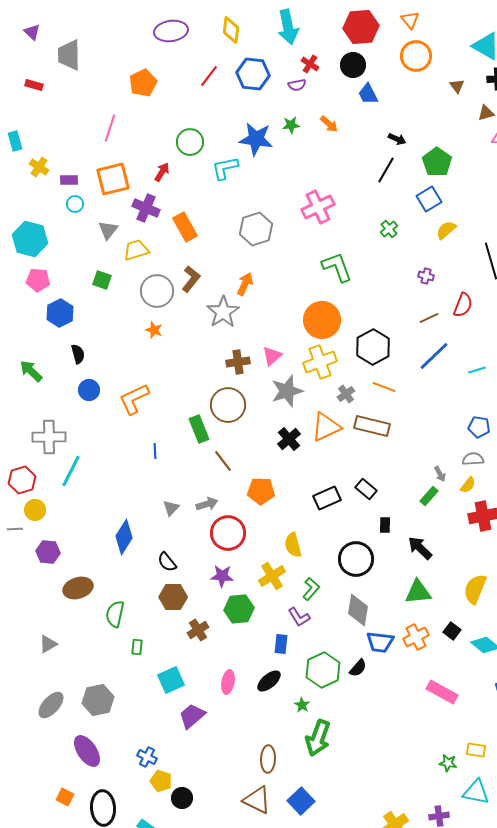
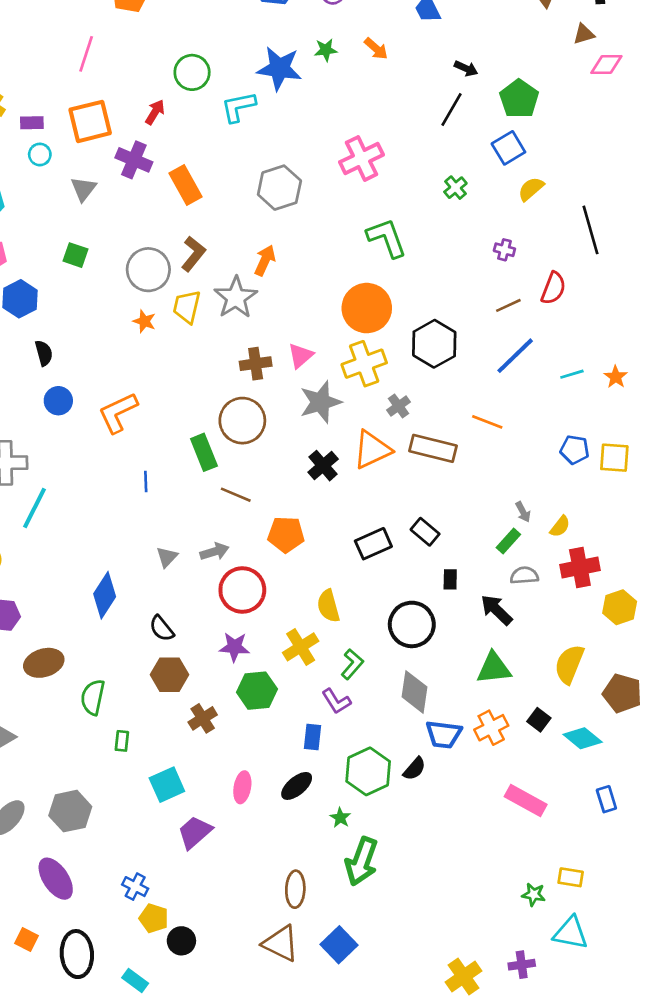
yellow trapezoid: (136, 250) -> (187, 307), moved, turned -60
orange line: (384, 387) -> (487, 422), moved
gray semicircle: (473, 459) -> (524, 575), moved
brown line: (223, 461) -> (236, 495), turned -30

